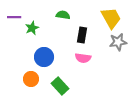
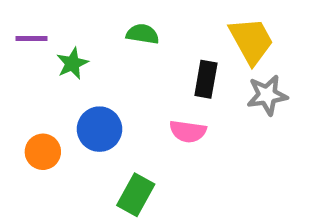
black rectangle: (82, 35) -> (206, 79), moved
orange circle: (31, 79) -> (43, 152), moved
green rectangle: (60, 86) -> (136, 195), turned 72

